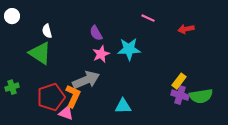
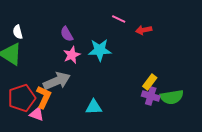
red arrow: (186, 29) -> (144, 30), moved

